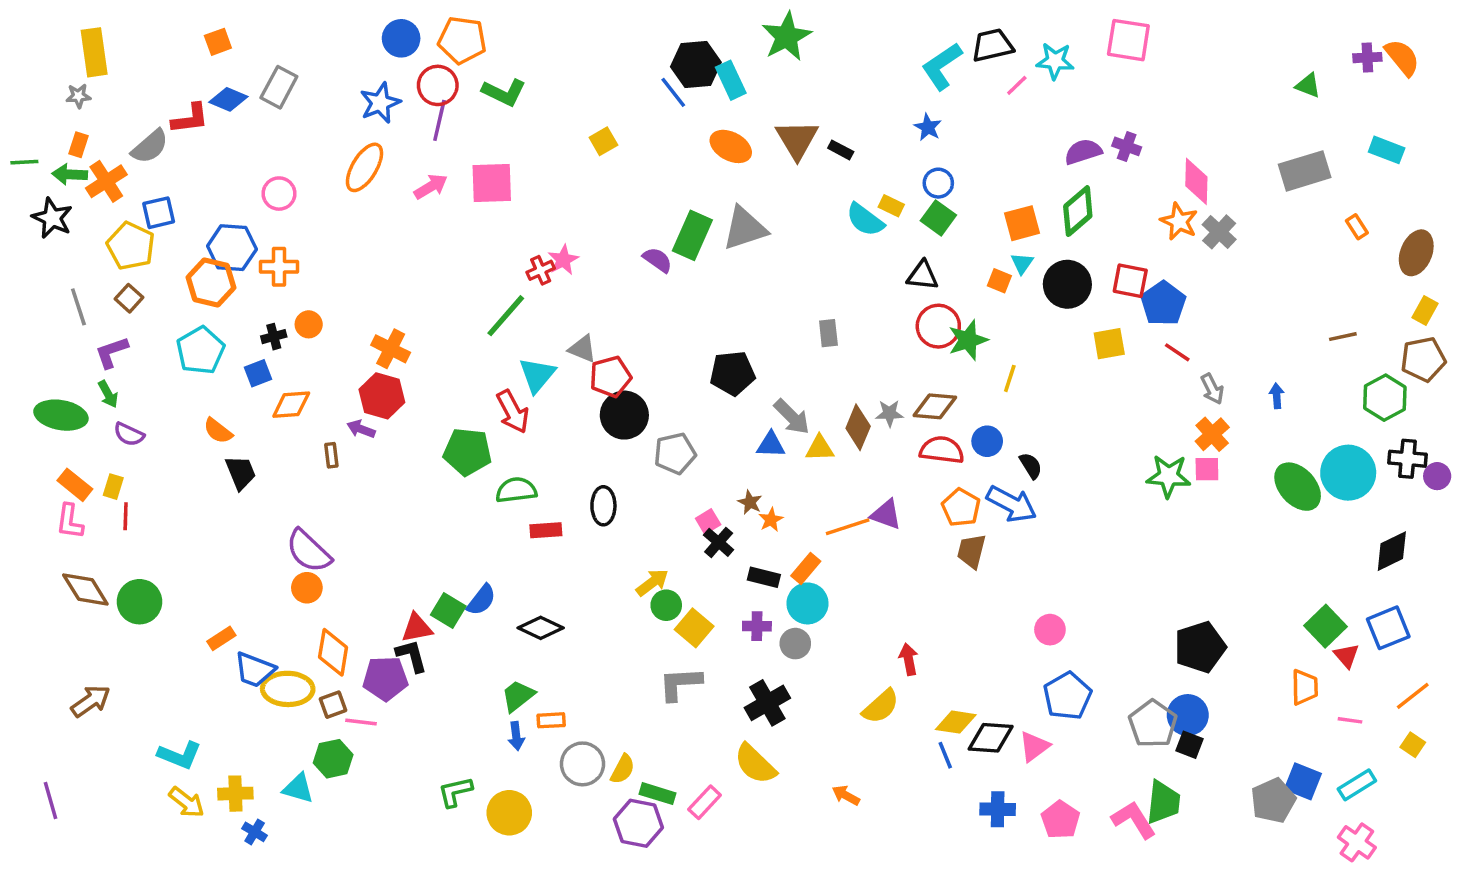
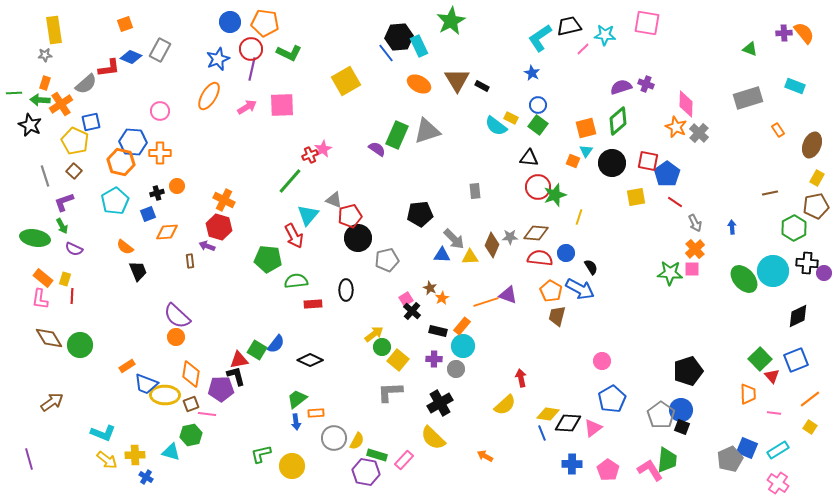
yellow square: (603, 141) -> (346, 81), size x1.8

